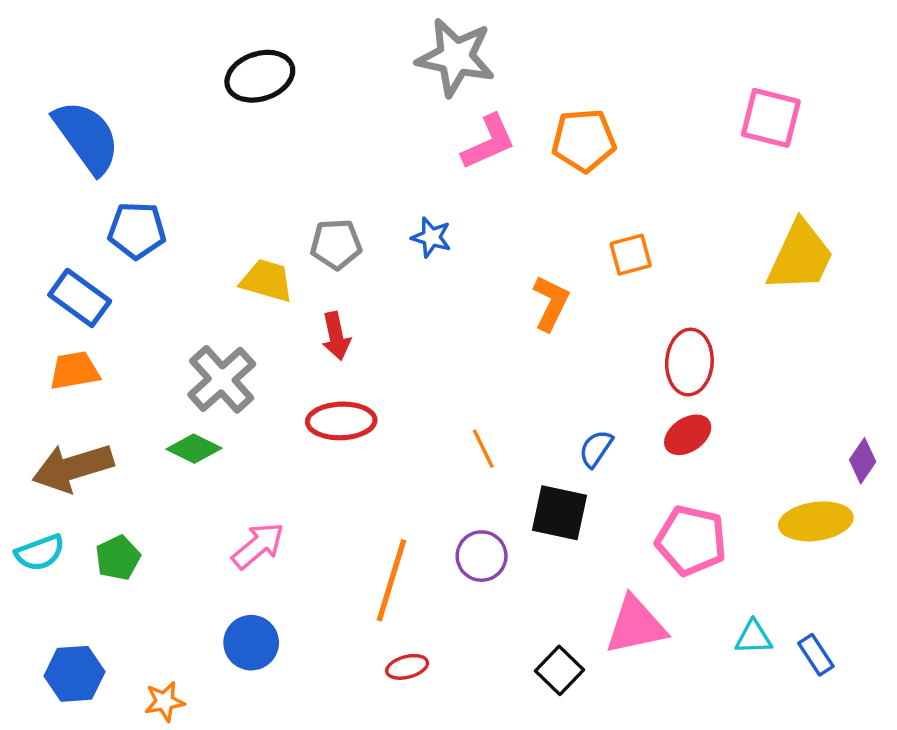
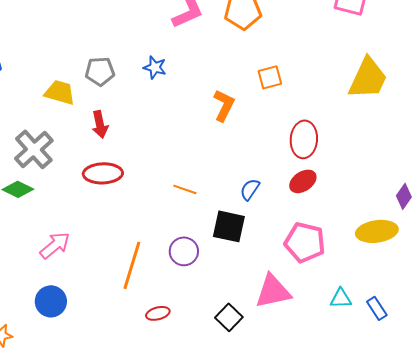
orange line: (483, 449) -> (185, 189), turned -45
red ellipse: (407, 667) -> (158, 313), moved

